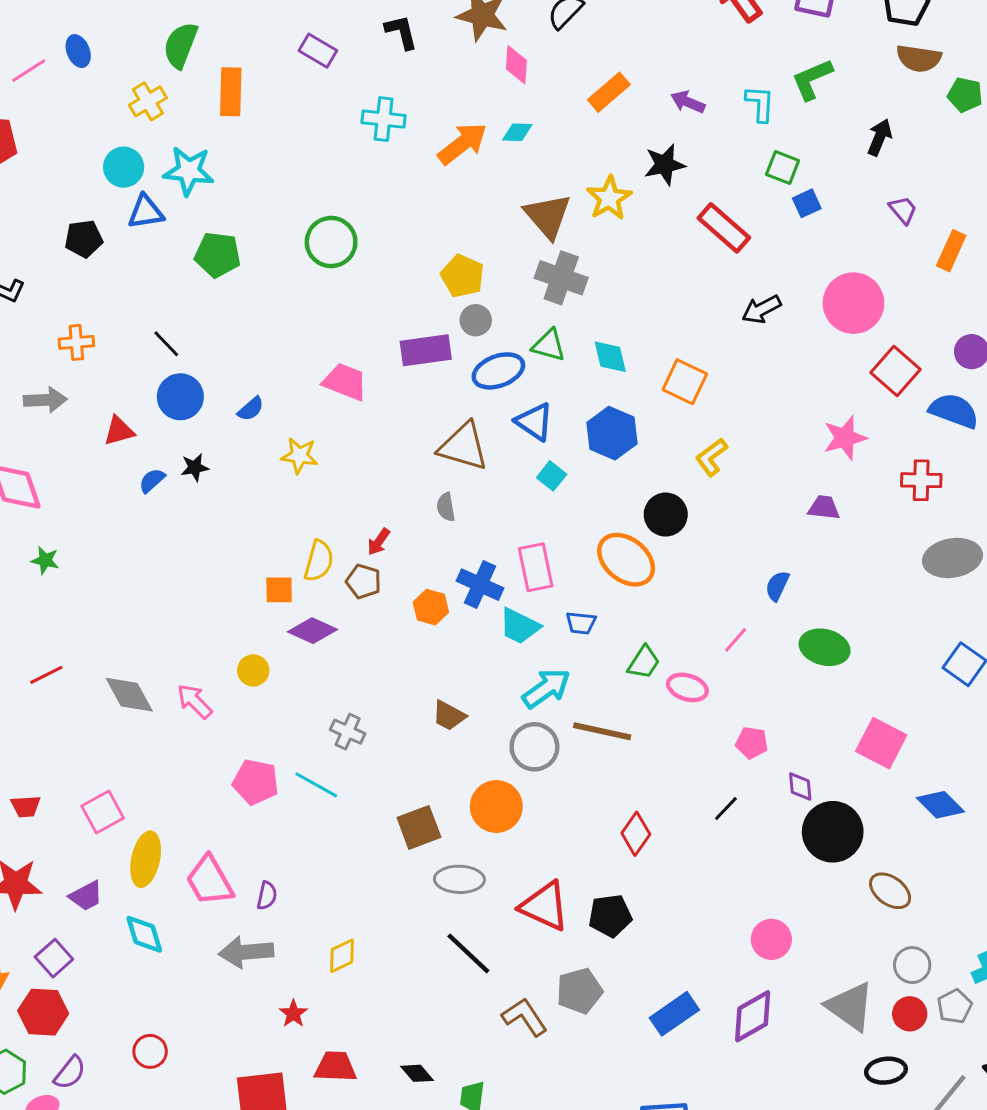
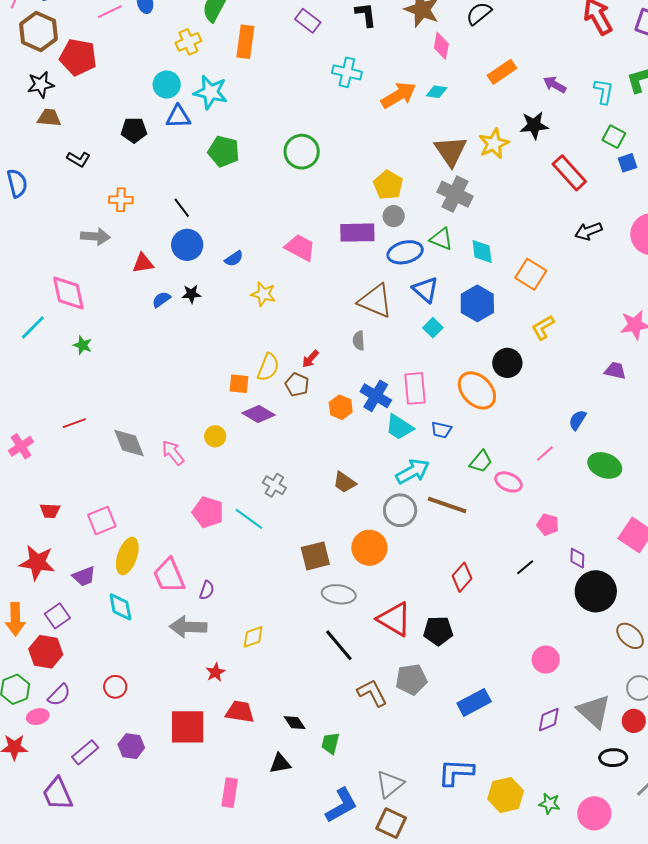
purple diamond: (753, 1016) -> (549, 720), moved, size x0.7

